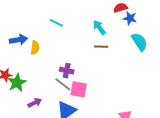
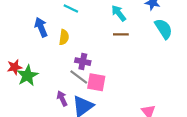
blue arrow: (18, 40) -> (41, 27), moved, turned -102
yellow semicircle: (35, 48) -> (64, 37), moved
purple arrow: (35, 103) -> (62, 98), moved, turned -88

